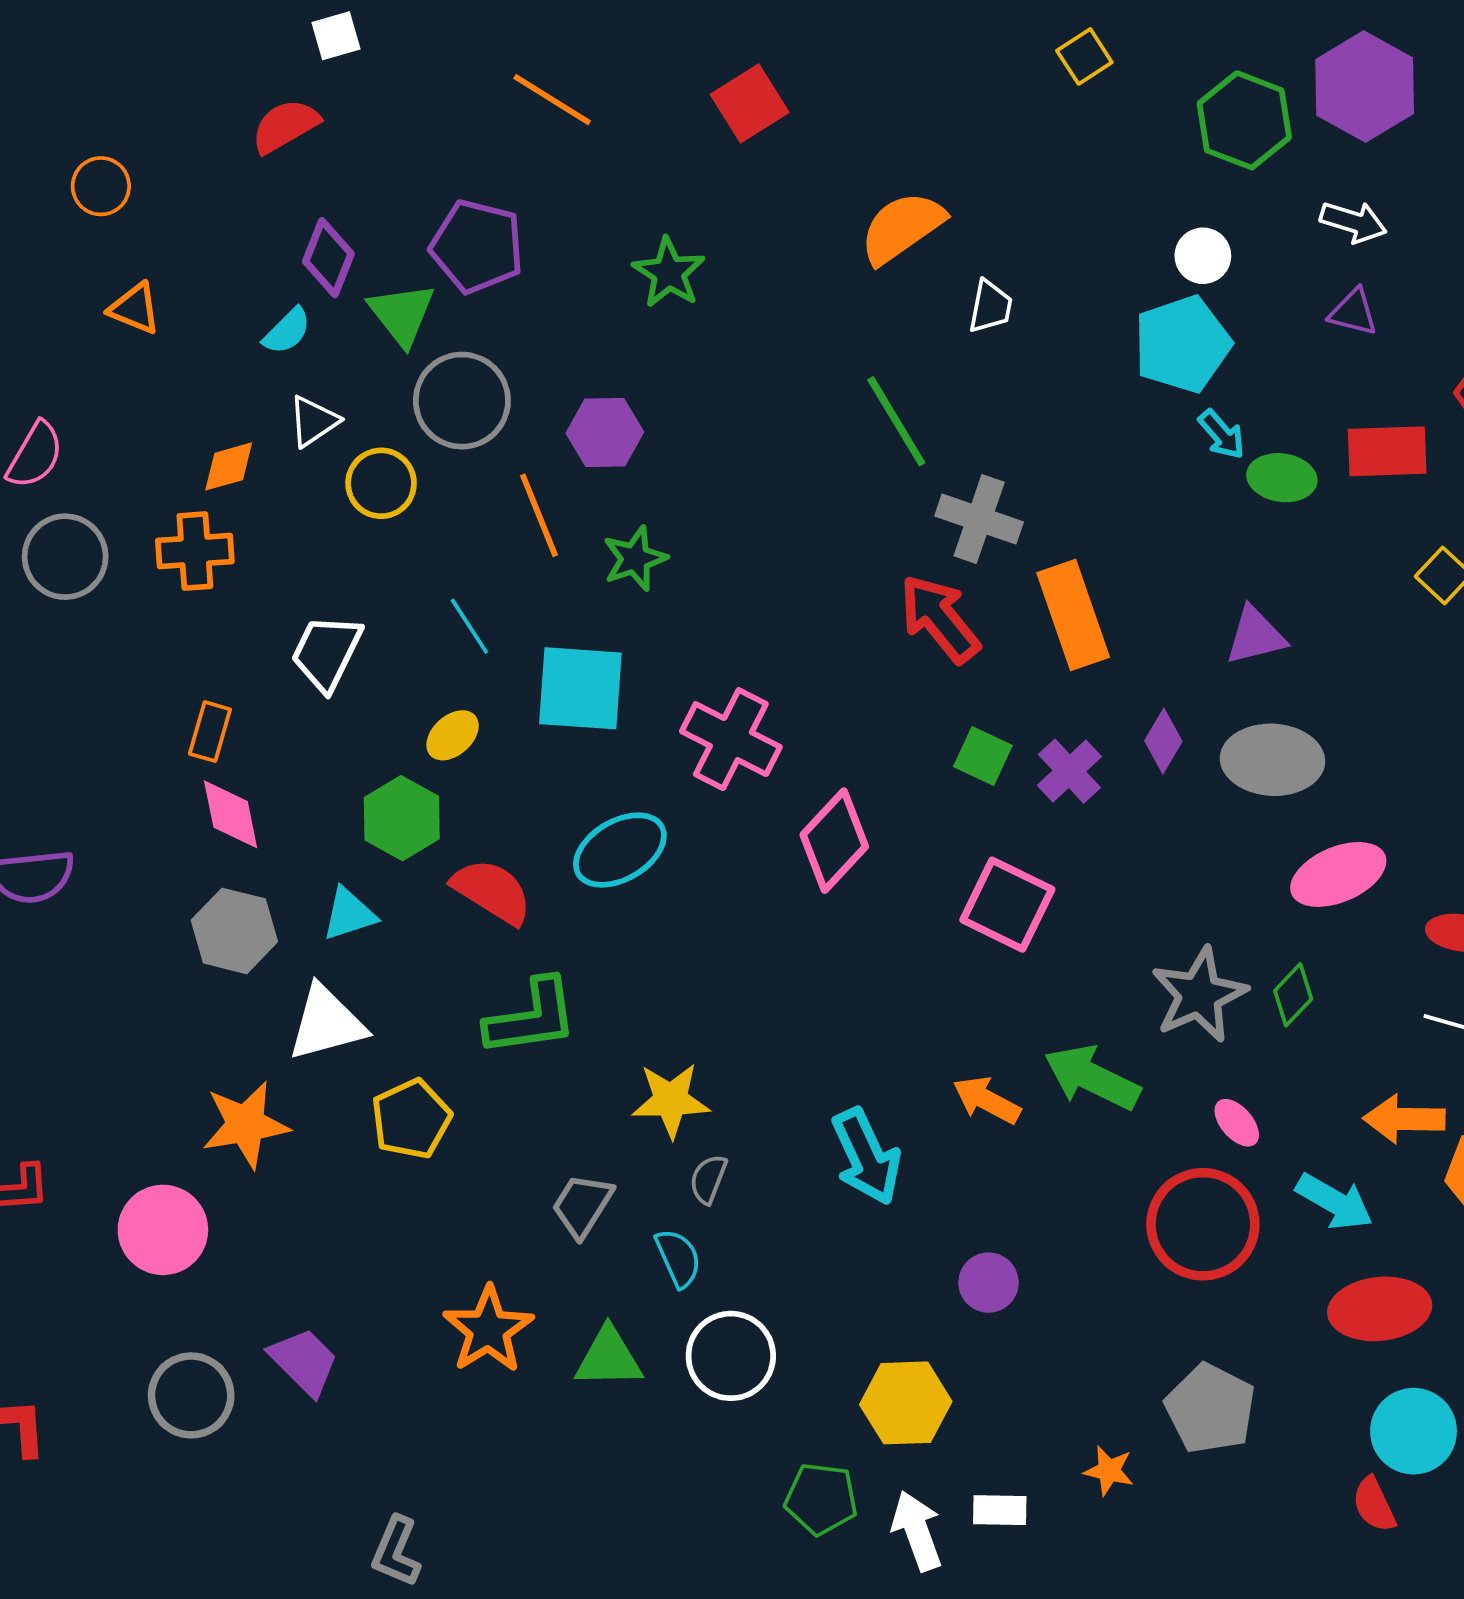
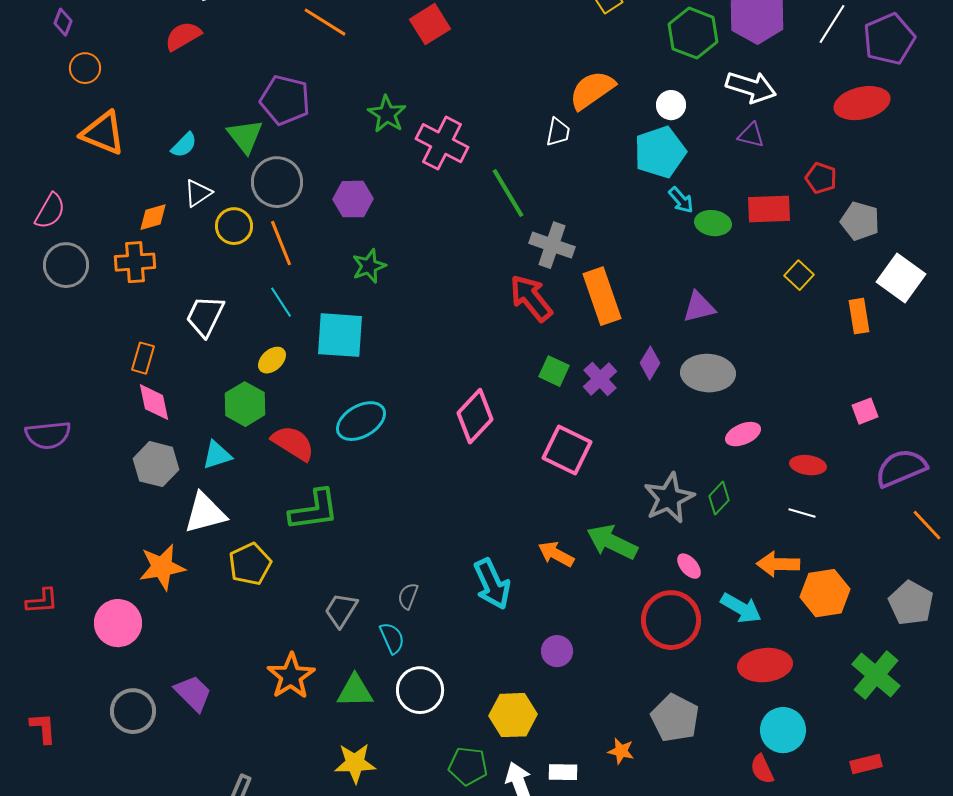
white arrow: (1353, 222) -> (751, 87), size x1.4
orange semicircle: (902, 228) -> (592, 90), moved
purple diamond: (328, 258) -> (63, 22), moved, size x0.7
orange triangle: (135, 308) -> (103, 133), size x1.6
orange line: (539, 515) -> (281, 243), moved
pink cross: (731, 739) -> (442, 143), moved
pink ellipse: (1338, 874) -> (743, 434), size x0.7
yellow star: (671, 1100) -> (355, 763), moved

